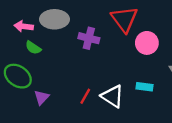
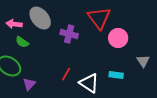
gray ellipse: (54, 19) -> (40, 18), turned 50
red line: (85, 96) -> (66, 74), moved

